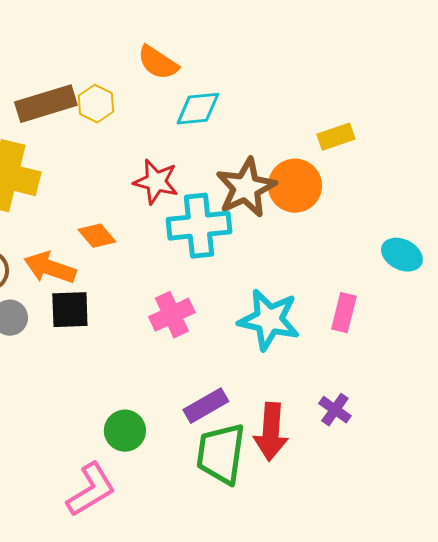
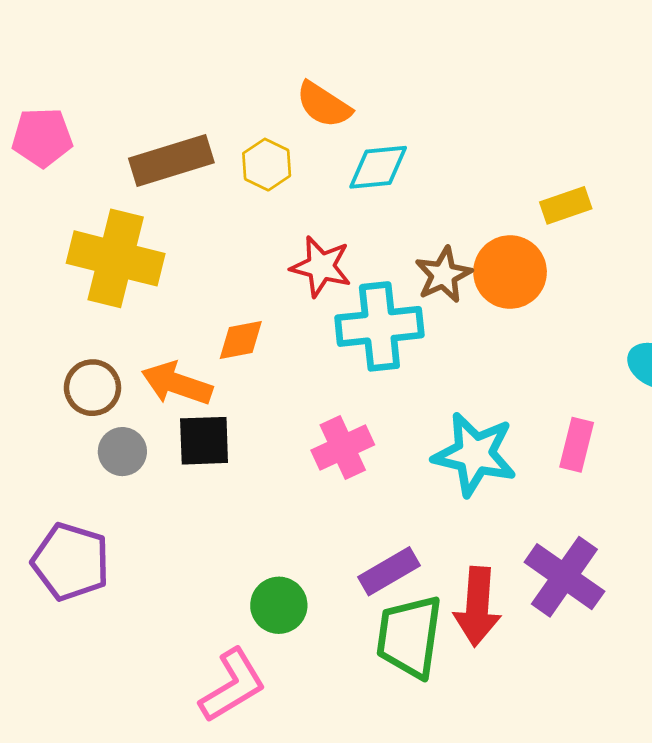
yellow hexagon: (96, 104) -> (267, 165), moved
brown star: (246, 188) -> (443, 275), size x0.7
orange diamond: (97, 236) -> (241, 340), turned -60
purple cross: (335, 410) -> (564, 577), size x1.8

